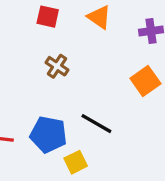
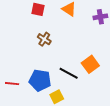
orange square: (145, 81) -> (90, 64), moved

